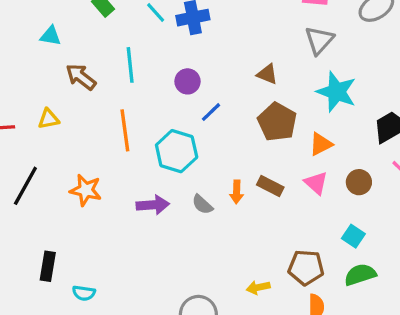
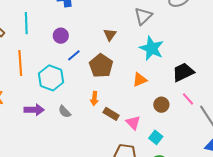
brown triangle: (267, 74) -> (110, 35), turned 40
brown pentagon: (277, 122) -> (101, 66), moved
pink triangle: (316, 183) -> (133, 123), moved
brown rectangle: (270, 186) -> (111, 114), moved
orange arrow: (237, 192) -> (94, 99), moved

